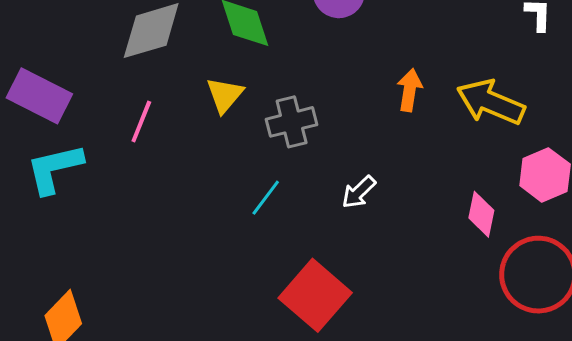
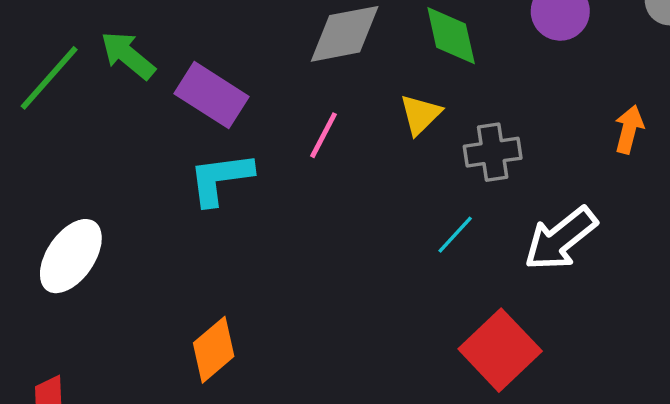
white arrow: (359, 192) -> (561, 239), size x1.8

